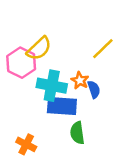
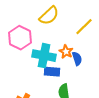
yellow semicircle: (39, 49) -> (49, 16), moved
blue rectangle: (62, 106) -> (52, 72), size x0.7

